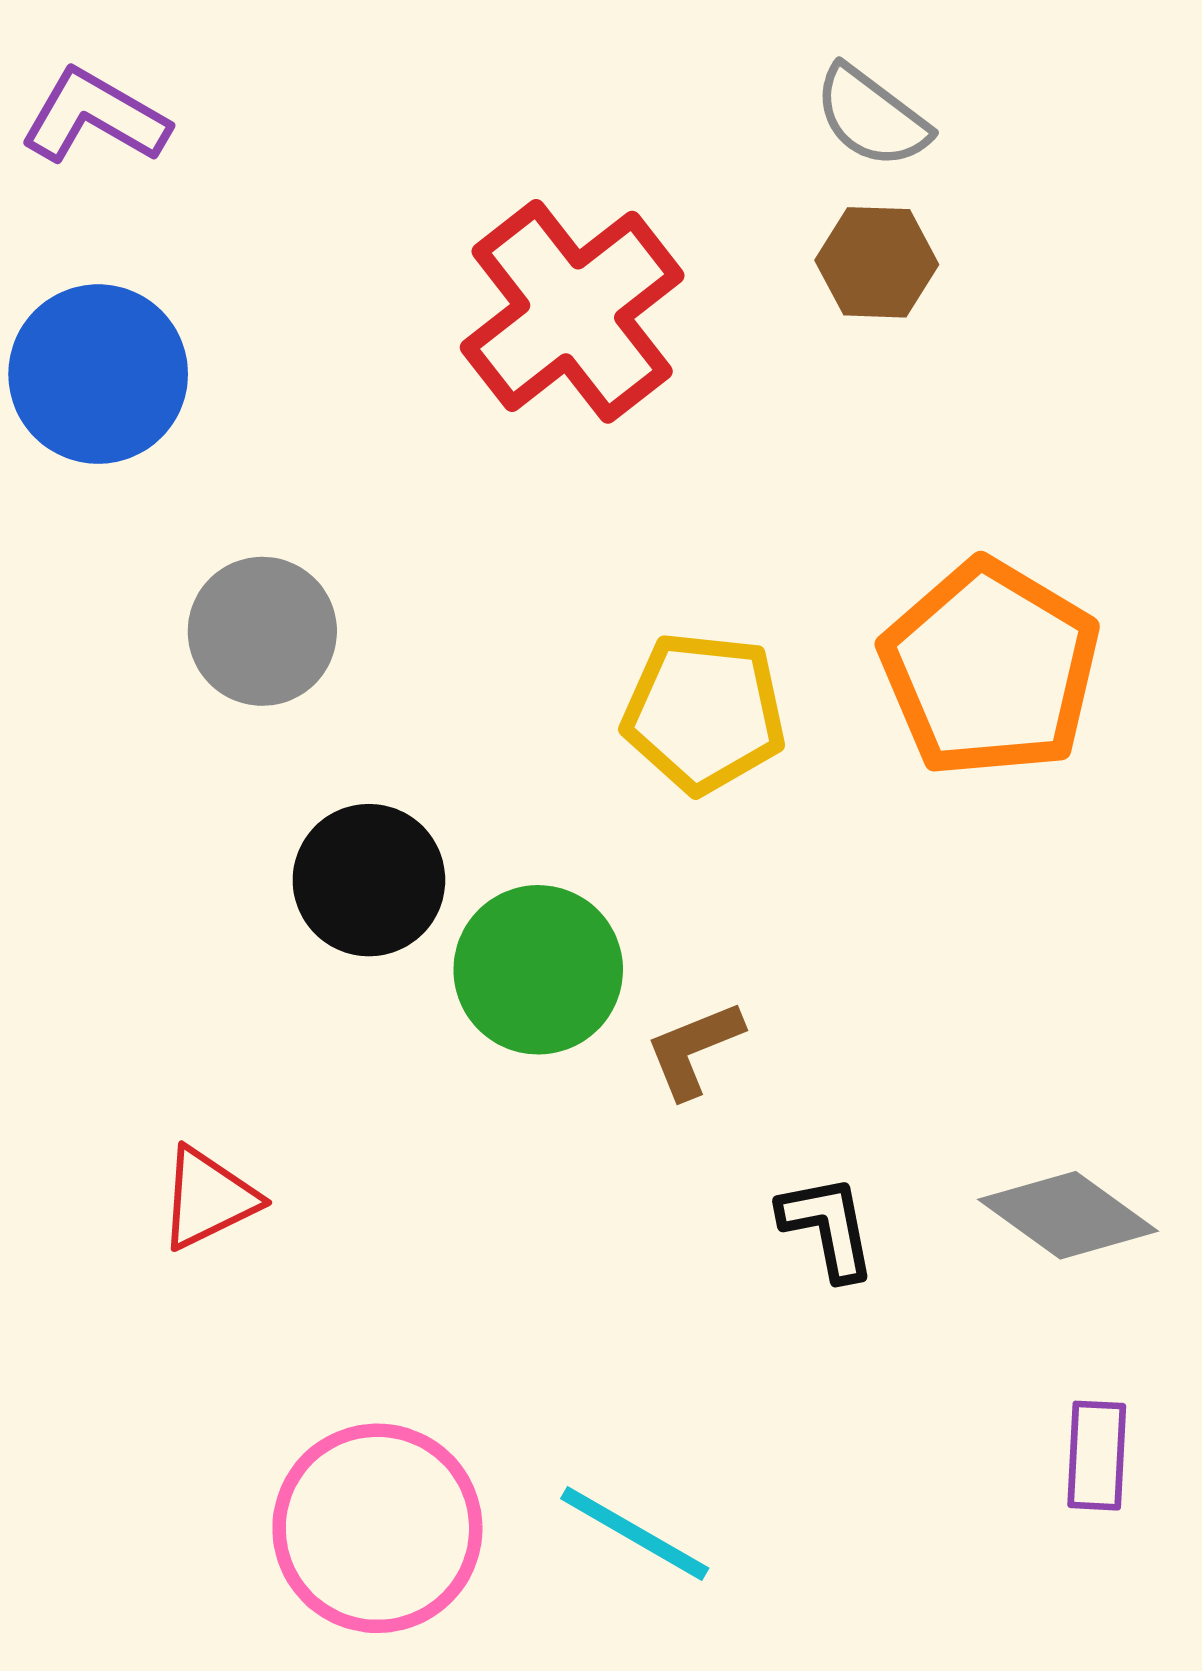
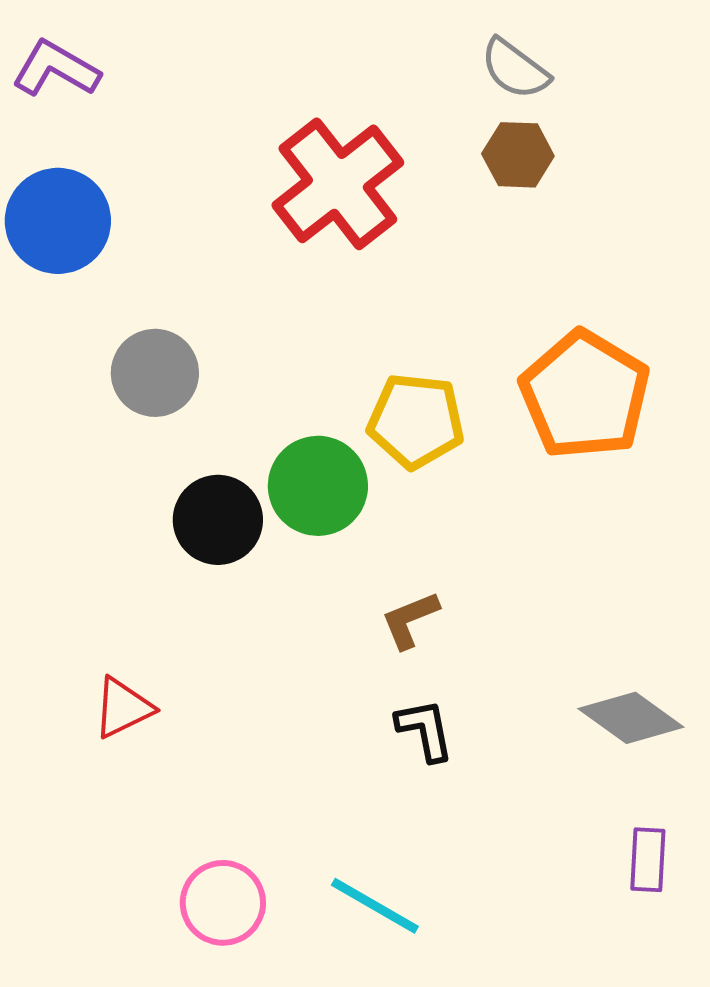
green circle: (538, 970) -> (318, 486), moved
black L-shape: (828, 1227) -> (425, 730), moved
pink circle: (377, 1528) -> (223, 903), size x0.7

